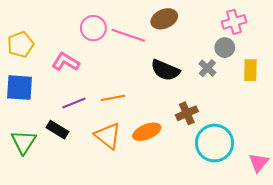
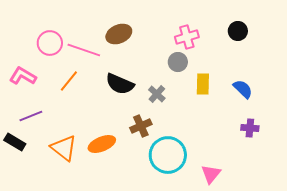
gray cross: (207, 68) -> (157, 94), moved
orange line: (113, 98) -> (69, 81), moved, turned -40

